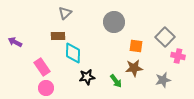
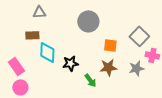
gray triangle: (65, 13) -> (39, 12), turned 40
black star: (87, 77) -> (70, 63), moved
gray star: (163, 80) -> (136, 68), moved

